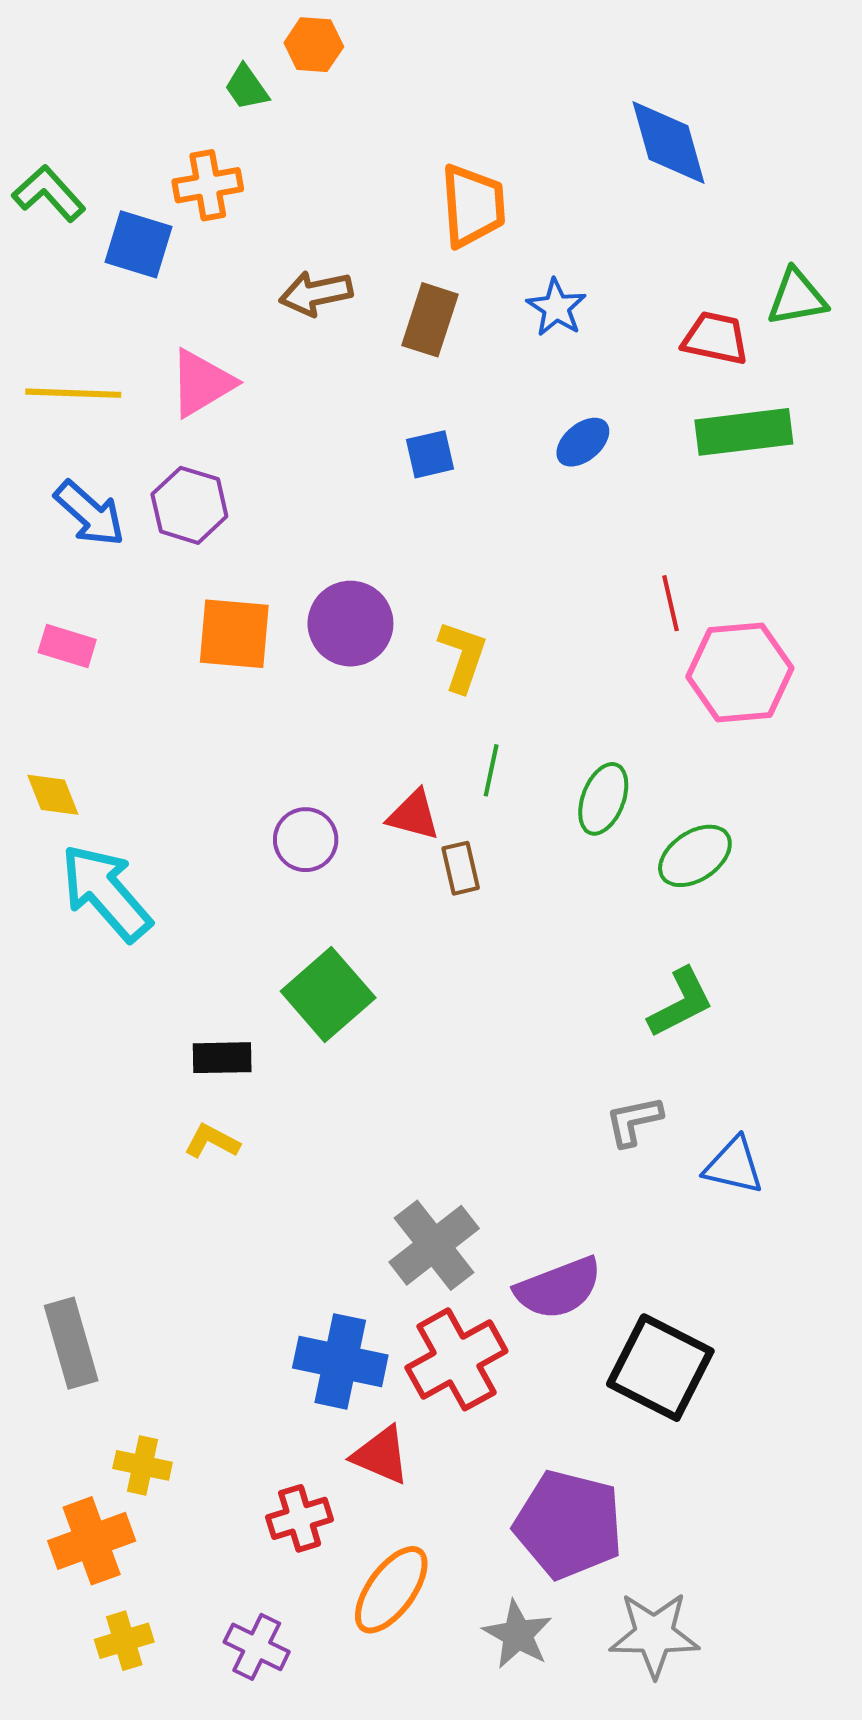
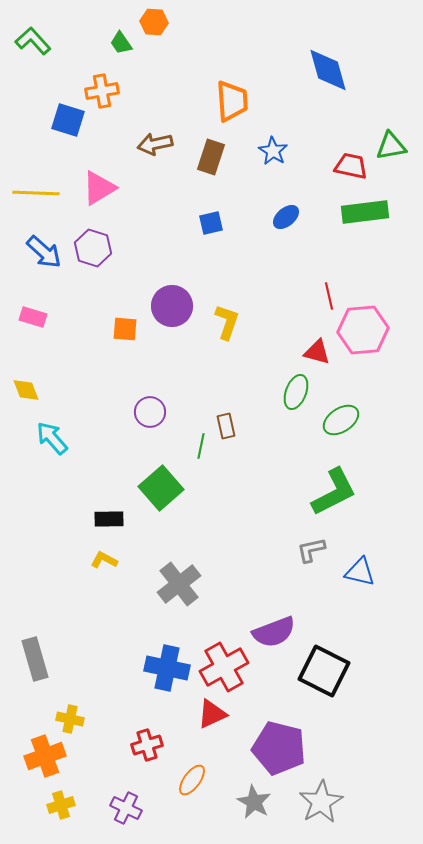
green L-shape: (49, 193) -> (33, 41), moved
orange square: (234, 634) -> (125, 329), moved, size x0.7
green line: (491, 770) -> (201, 446), moved
red triangle: (414, 815) -> (317, 352), moved
cyan arrow: (106, 893) -> (52, 438), size x0.7
green L-shape: (681, 1003) -> (334, 492), size x1.4
gray cross: (434, 1245) -> (179, 584), moved
red triangle: (381, 1455) -> (212, 714), moved, turned -48
orange ellipse: (391, 1590) -> (192, 780), size x0.7
gray star: (654, 1635) -> (321, 802), turned -30

